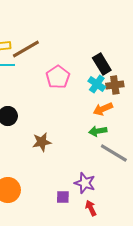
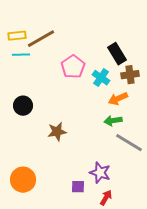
cyan cross: (97, 84) -> (101, 78), moved
red arrow: (91, 208) -> (106, 198), turned 56

